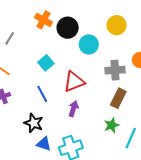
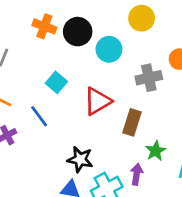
blue line: (42, 94) -> (39, 116), moved
brown rectangle: (118, 98) -> (132, 122), moved
purple arrow: (73, 109) -> (137, 174), moved
black star: (34, 123) -> (80, 159), moved

